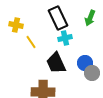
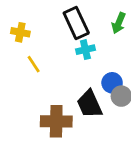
yellow line: (31, 42) -> (34, 64), moved
black trapezoid: (56, 63) -> (89, 104), moved

